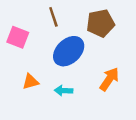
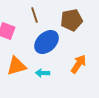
orange triangle: (31, 82) -> (17, 66), size x1.5

